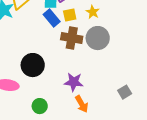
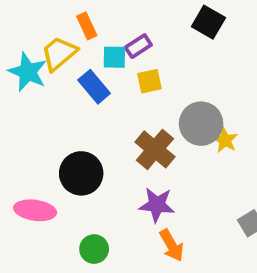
yellow star: (93, 12) -> (225, 140), moved
blue rectangle: (52, 18) -> (94, 87), moved
brown cross: (72, 38) -> (155, 149), moved, turned 30

